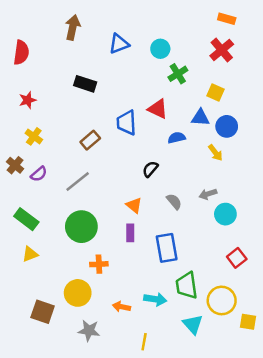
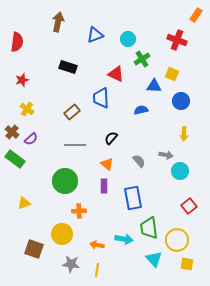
orange rectangle: (227, 19) -> (196, 15), moved, turned -72
red cross: (222, 50) -> (177, 40), turned -30
red triangle: (158, 109) -> (116, 74), moved
blue triangle: (200, 118) -> (154, 86), moved
yellow arrow: (215, 153) -> (184, 134), moved, turned 40
black semicircle: (150, 169) -> (111, 138), moved
gray line: (78, 182) -> (75, 145), moved, turned 40
gray arrow: (208, 194) -> (166, 155), turned -152
green rectangle: (26, 219) -> (15, 159), moved
yellow square: (248, 322) -> (187, 264), moved
yellow line: (144, 342) -> (97, 270), moved

